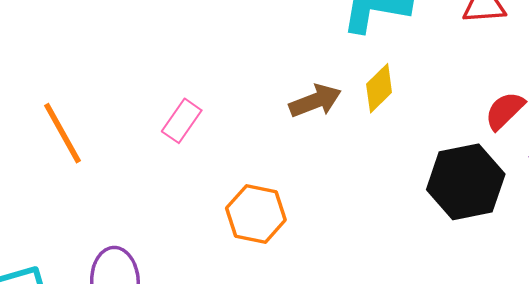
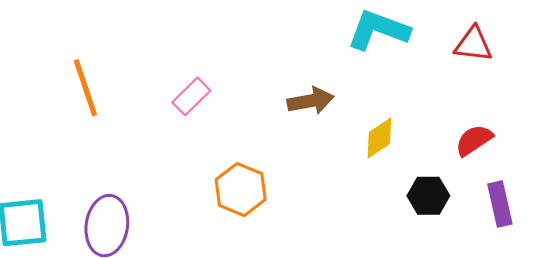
yellow diamond: (379, 88) -> (379, 138), moved
black hexagon: (466, 182) -> (428, 196), size x0.6

